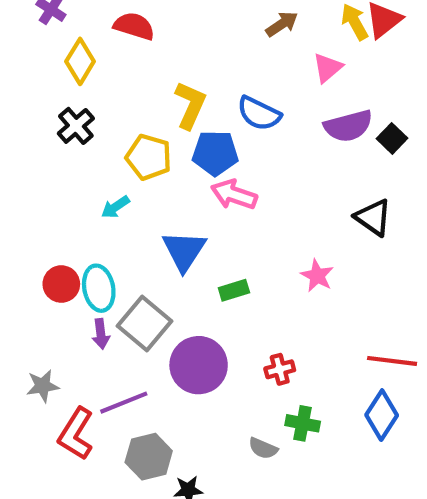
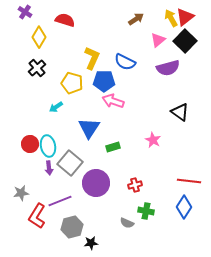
black square: (392, 138) -> (185, 41), moved, size x1.6

